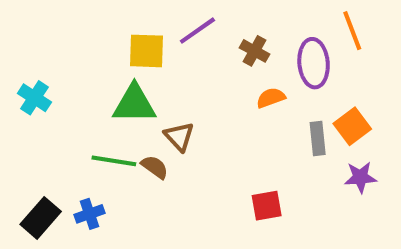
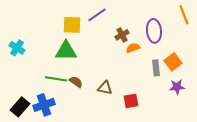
orange line: (352, 31) -> (184, 15), moved
brown cross: (254, 51) -> (122, 35), moved, turned 32
brown triangle: (179, 136) -> (105, 88), moved, turned -35
blue cross: (89, 214) -> (44, 105), size x1.5

